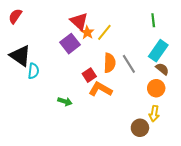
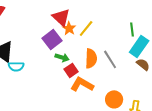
green line: (153, 20) -> (132, 29), moved
cyan semicircle: (33, 71) -> (16, 66), turned 84
orange circle: (156, 88) -> (114, 99), moved
green arrow: (65, 101) -> (62, 57), moved

